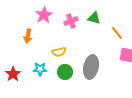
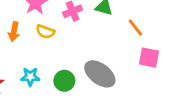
yellow semicircle: (59, 52) -> (45, 32), moved, turned 32
gray ellipse: (91, 67) -> (100, 74), turned -65

